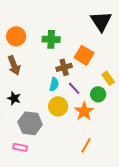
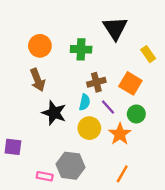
black triangle: (101, 21) -> (115, 28), moved
orange square: (84, 55) -> (130, 83), moved
yellow rectangle: (108, 78) -> (148, 54), moved
black star: (14, 98) -> (54, 113), moved, size x1.5
gray hexagon: (30, 123) -> (71, 166), moved

